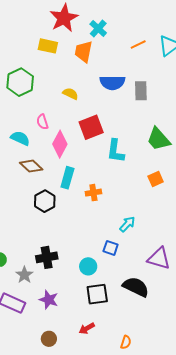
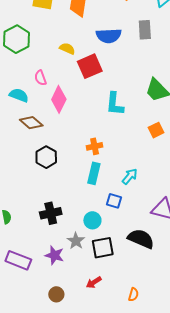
gray rectangle: (141, 91) -> (145, 30), moved
red square: (91, 127) -> (90, 66), moved
cyan rectangle: (67, 178) -> (94, 173), moved
gray star: (24, 275) -> (76, 241), moved

